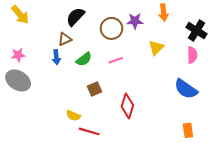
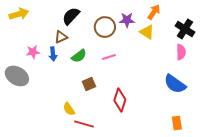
orange arrow: (164, 12) -> (154, 12), turned -140
yellow arrow: (20, 15) -> (19, 14), turned -66
yellow triangle: (156, 48) -> (147, 32), moved, turned -42
pink star: (18, 55) -> (33, 52), moved
yellow semicircle: (73, 116) -> (69, 109), turned 32

